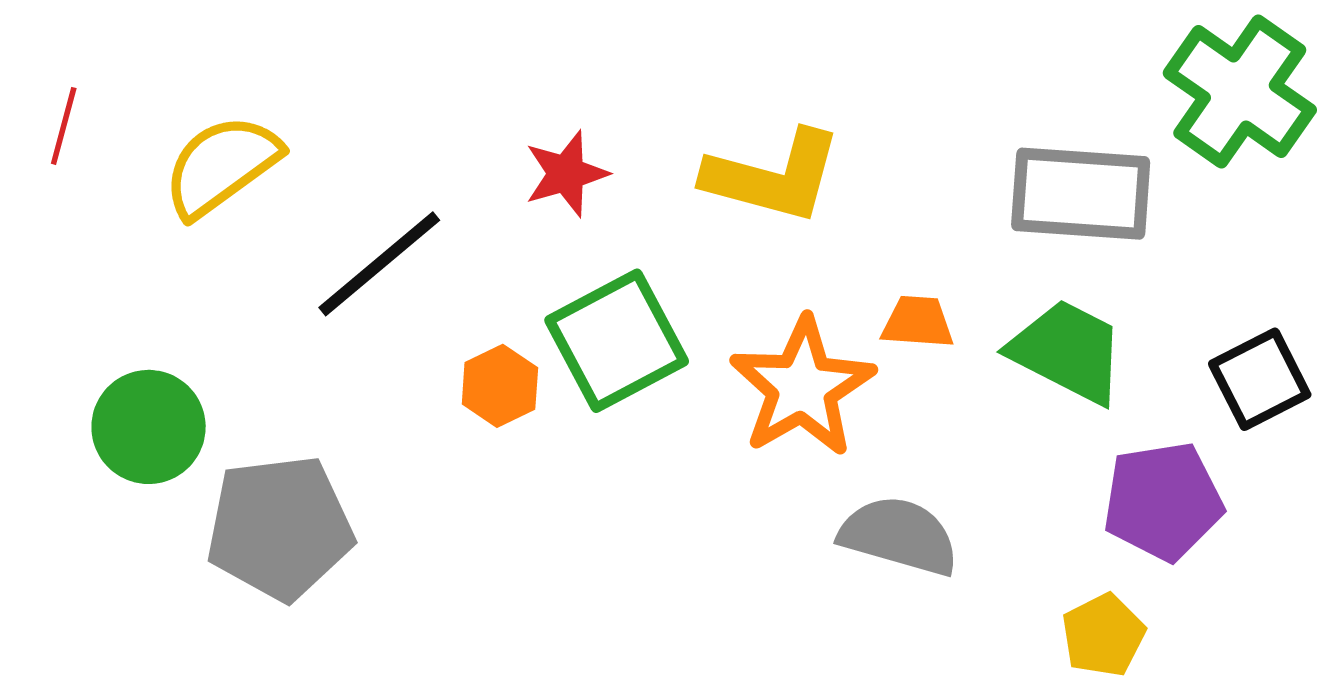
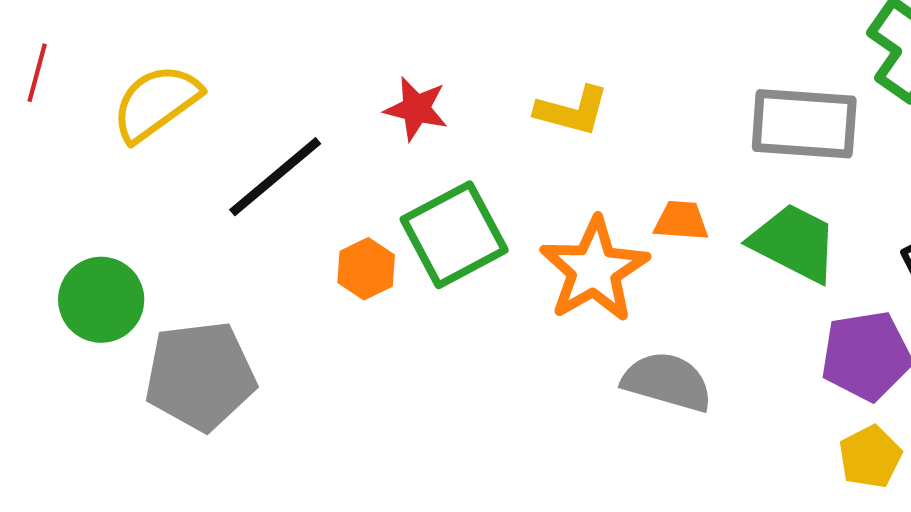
red star: (566, 174) -> (416, 109), turned 30
yellow L-shape: (773, 176) -> (572, 111), size x0.7
yellow pentagon: (1103, 635) -> (870, 457), moved

